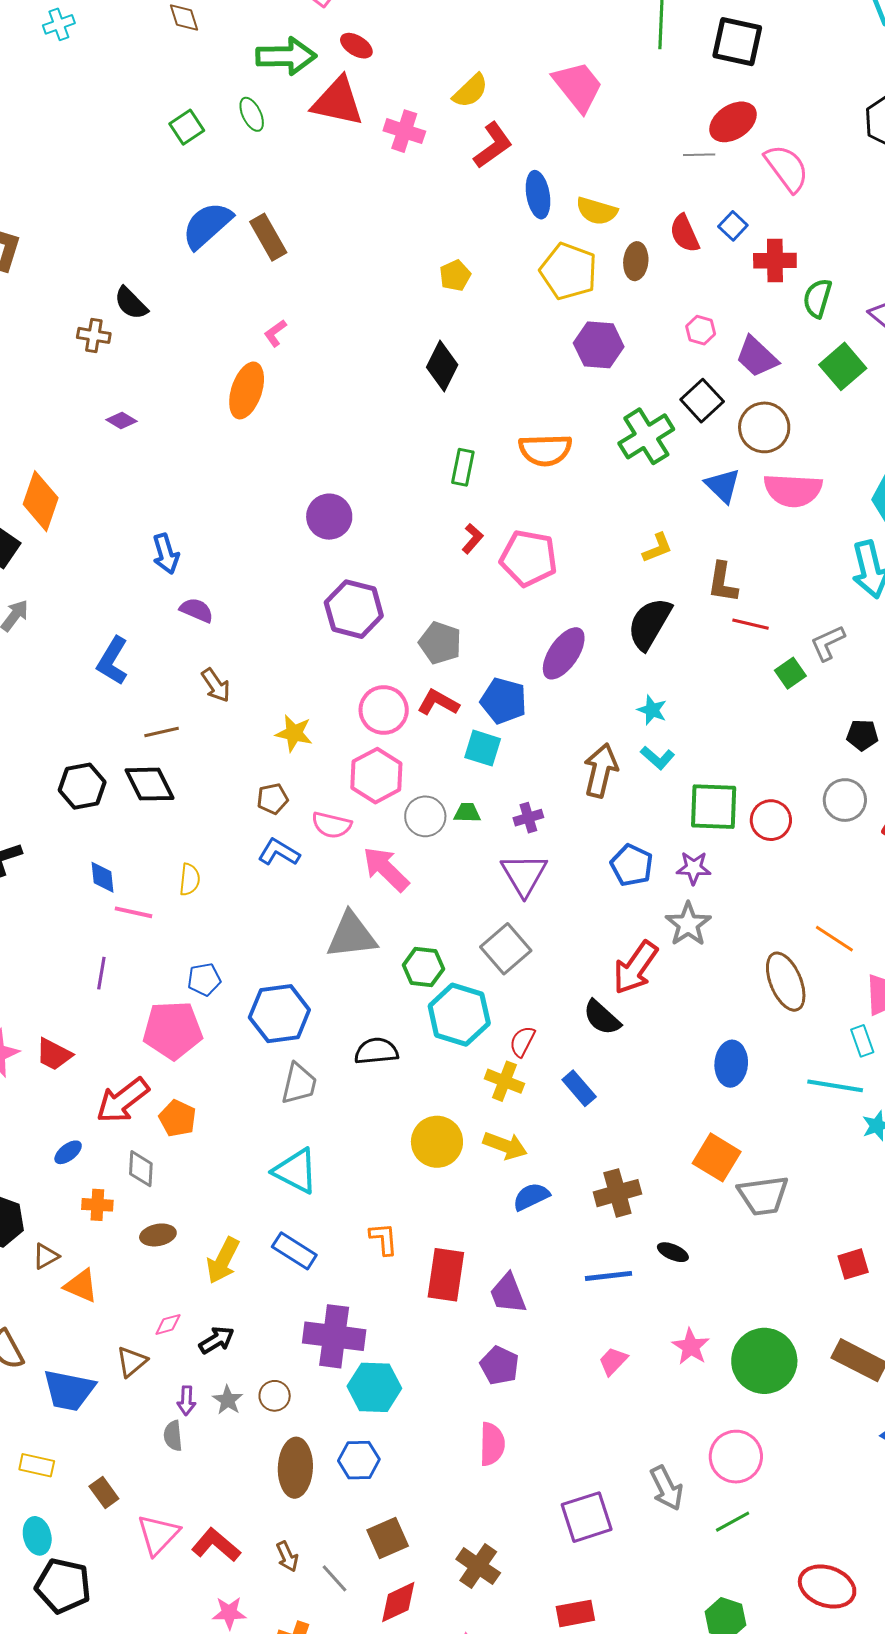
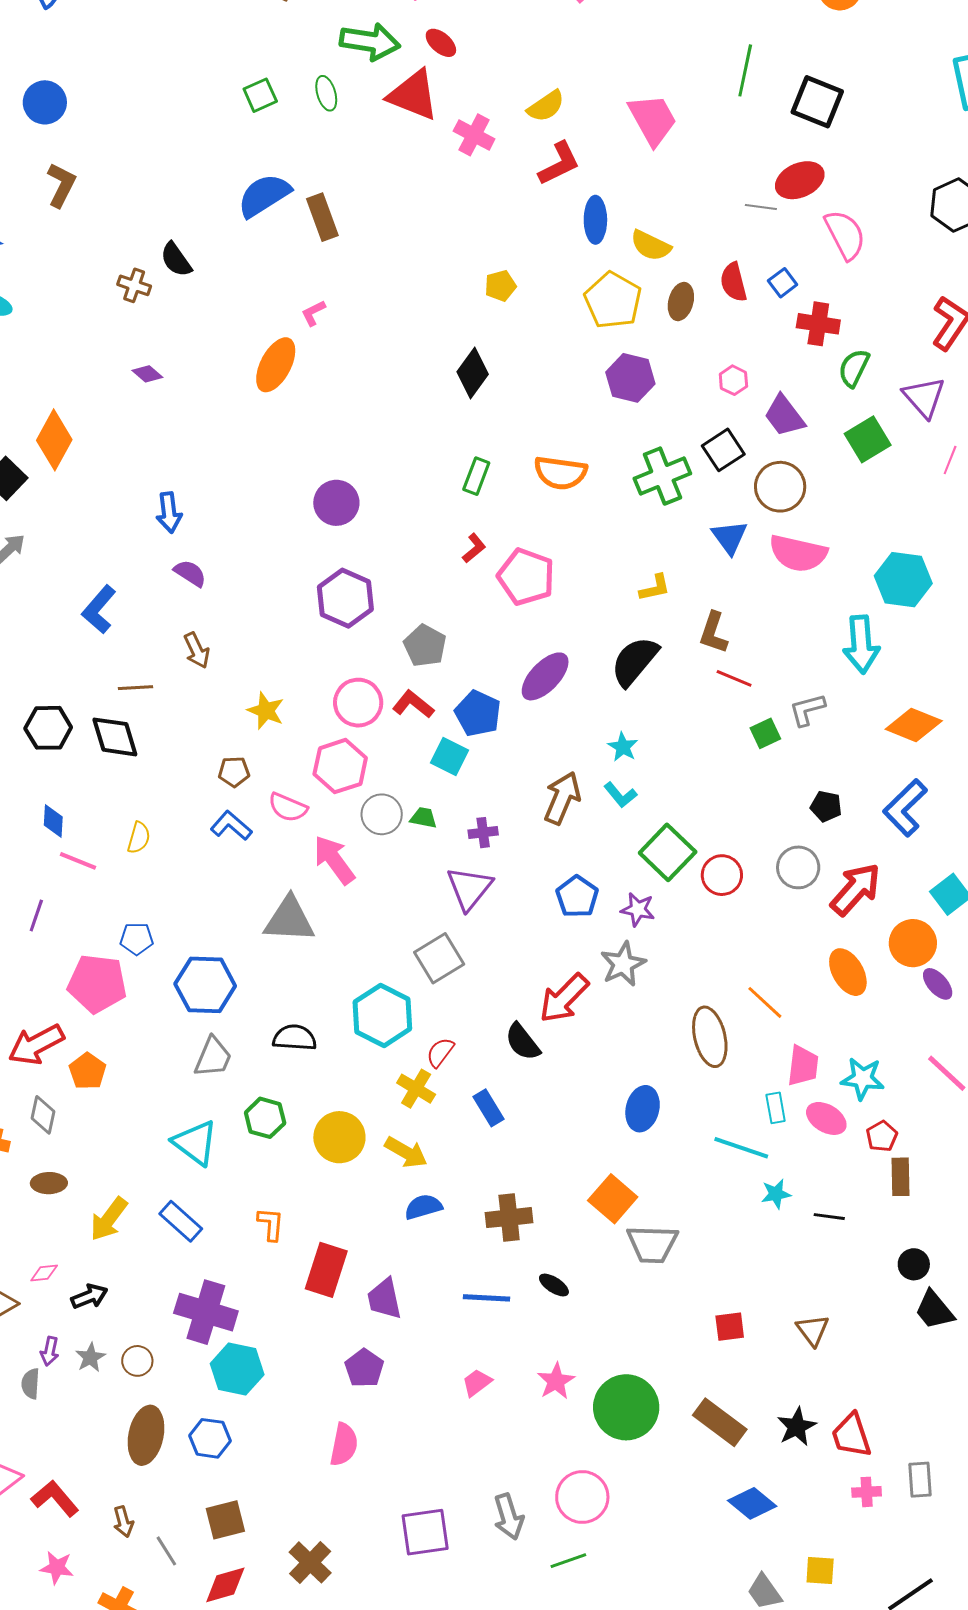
green square: (714, 807) -> (668, 852), turned 32
green hexagon: (423, 967) -> (265, 1118), moved

